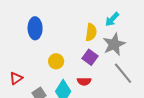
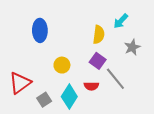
gray star: (114, 44) -> (132, 47), moved, size x0.7
gray line: (123, 73) -> (115, 79), moved
red triangle: (16, 78) -> (20, 83), size x1.6

